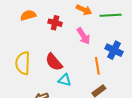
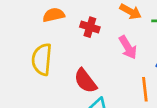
yellow semicircle: (23, 63) -> (42, 59), moved

